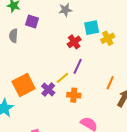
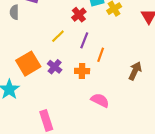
yellow line: (62, 78) -> (58, 36), moved
orange line: (110, 83) -> (101, 55), moved

